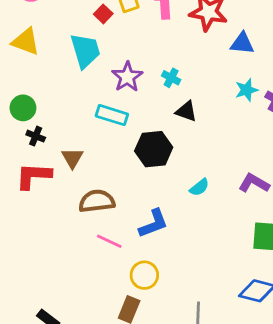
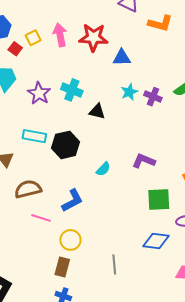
cyan cross: (171, 78) -> (72, 90), size x1.5
black triangle: (186, 111) -> (97, 111), moved
cyan rectangle: (112, 115) -> (34, 136), moved

